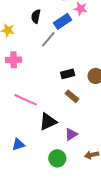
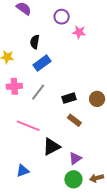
blue rectangle: (63, 21) -> (42, 63), moved
gray line: (48, 39) -> (38, 92), moved
green circle: (57, 158) -> (73, 179), moved

